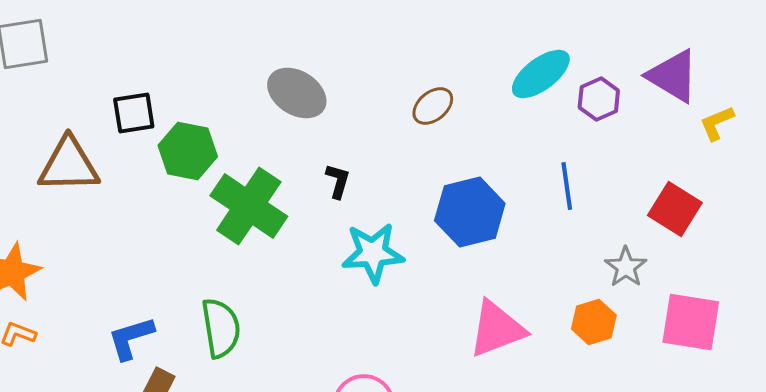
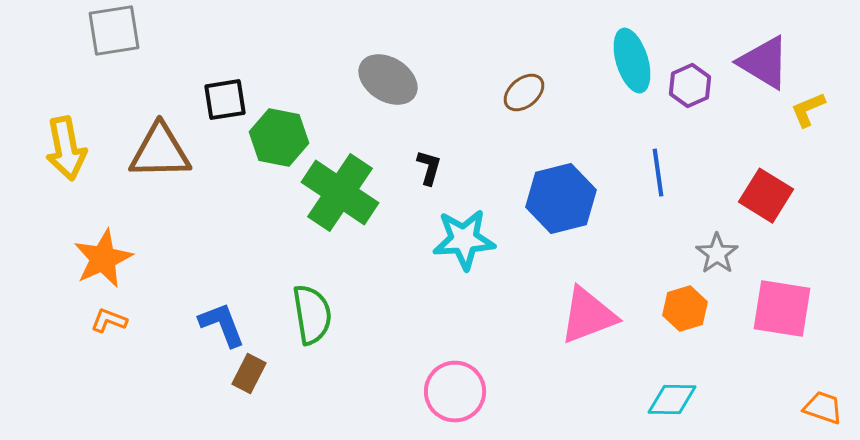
cyan ellipse: (541, 74) -> (632, 61), turned -70
blue L-shape: (131, 338) -> (222, 325), turned 86

